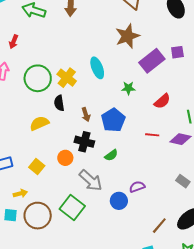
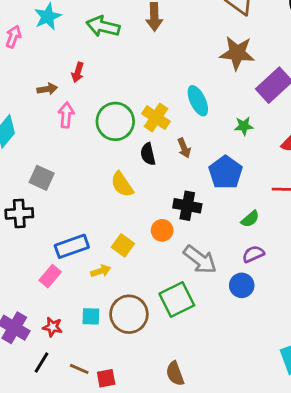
brown star: (127, 36) -> (237, 53), turned 30
brown arrow: (86, 115) -> (184, 148), moved
yellow semicircle: (39, 123) -> (122, 184), turned -96
green semicircle: (111, 155) -> (250, 219), moved
purple semicircle: (137, 187) -> (253, 254), moved
yellow arrow: (20, 193) -> (101, 271), moved
green square: (72, 208) -> (177, 299), turned 30

